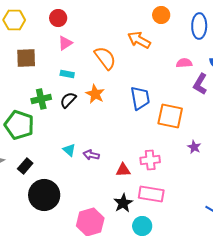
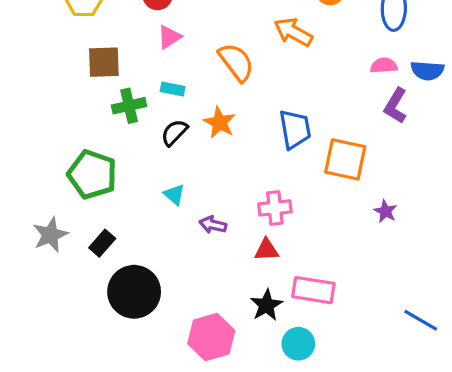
pink semicircle: (184, 63) -> (384, 66), moved
green cross: (41, 99) -> (129, 106), moved
cyan triangle: (69, 150) -> (174, 195), moved
pink cross: (150, 160) -> (275, 208), moved

